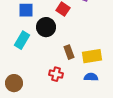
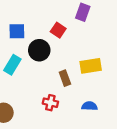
yellow rectangle: (92, 56) -> (91, 66), moved

